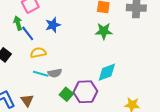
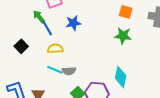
green arrow: (18, 23) -> (39, 17), turned -32
cyan diamond: (107, 72) -> (121, 77), turned -65

